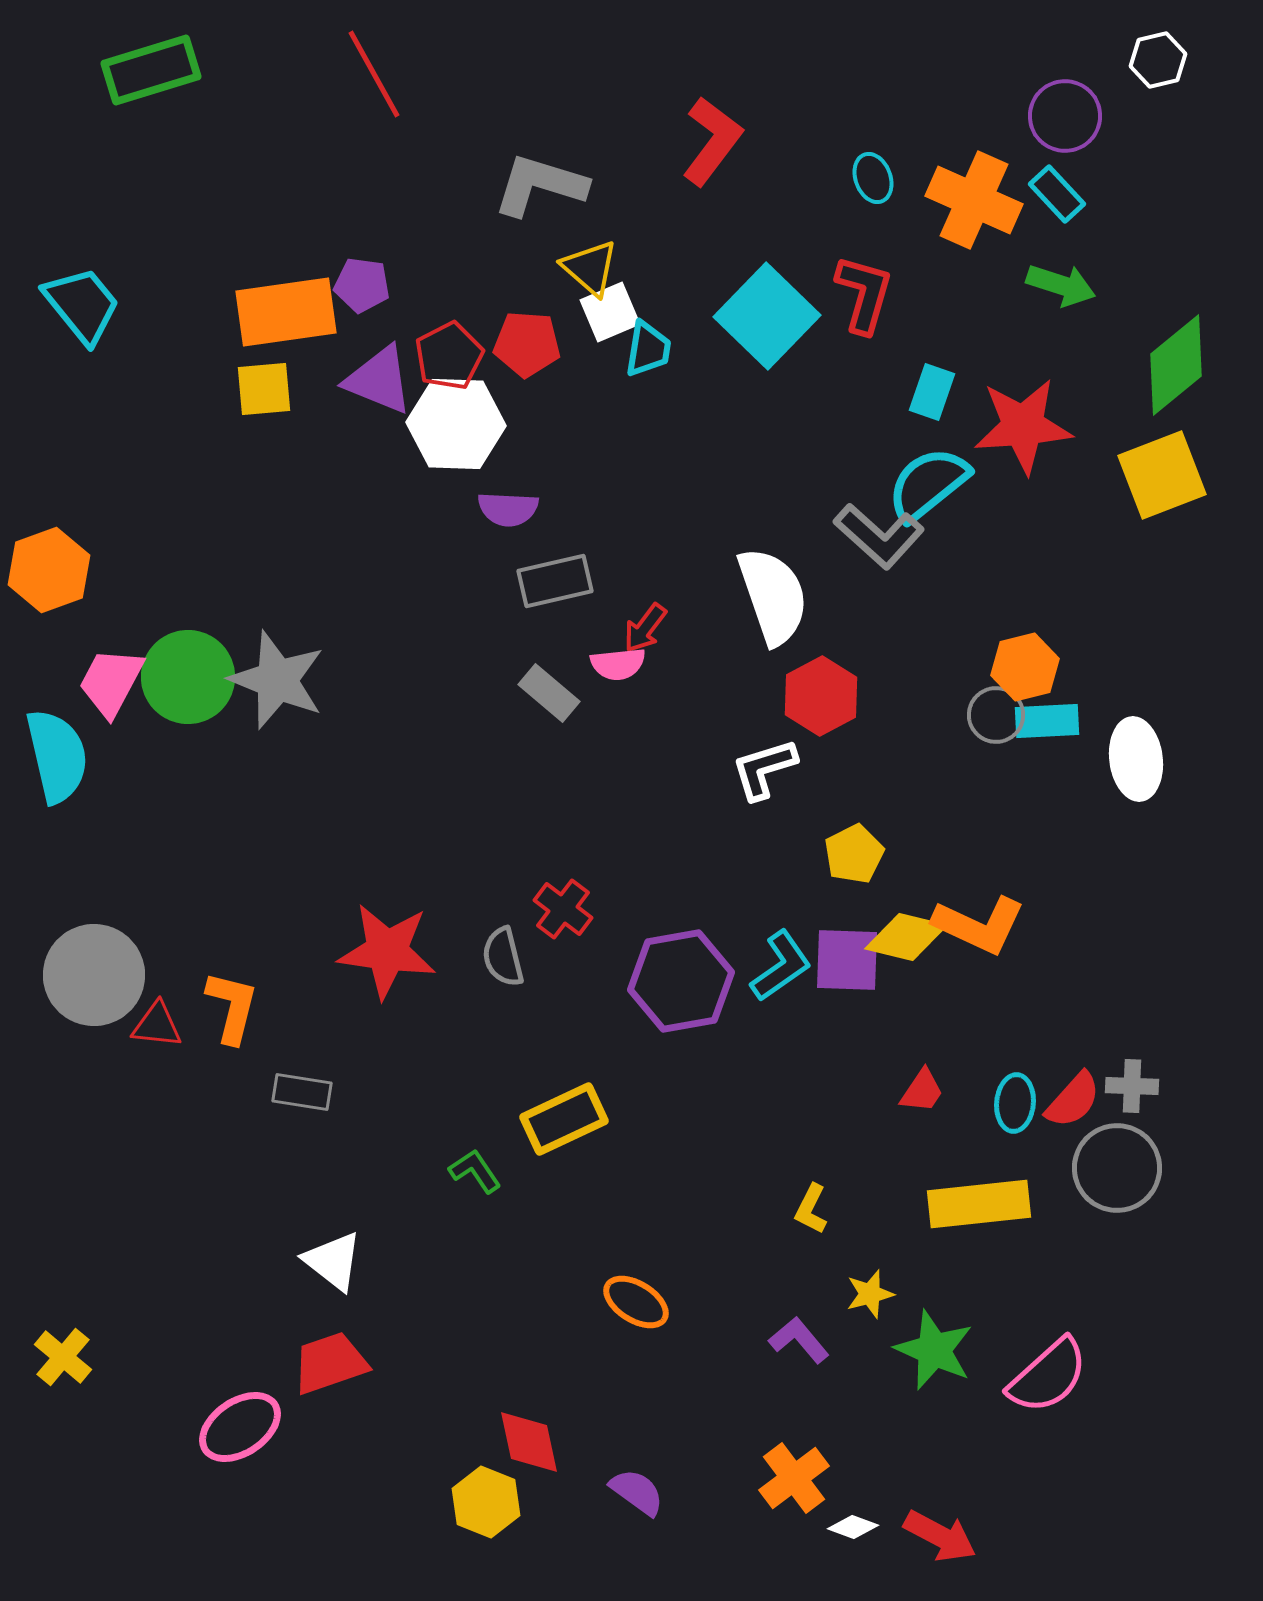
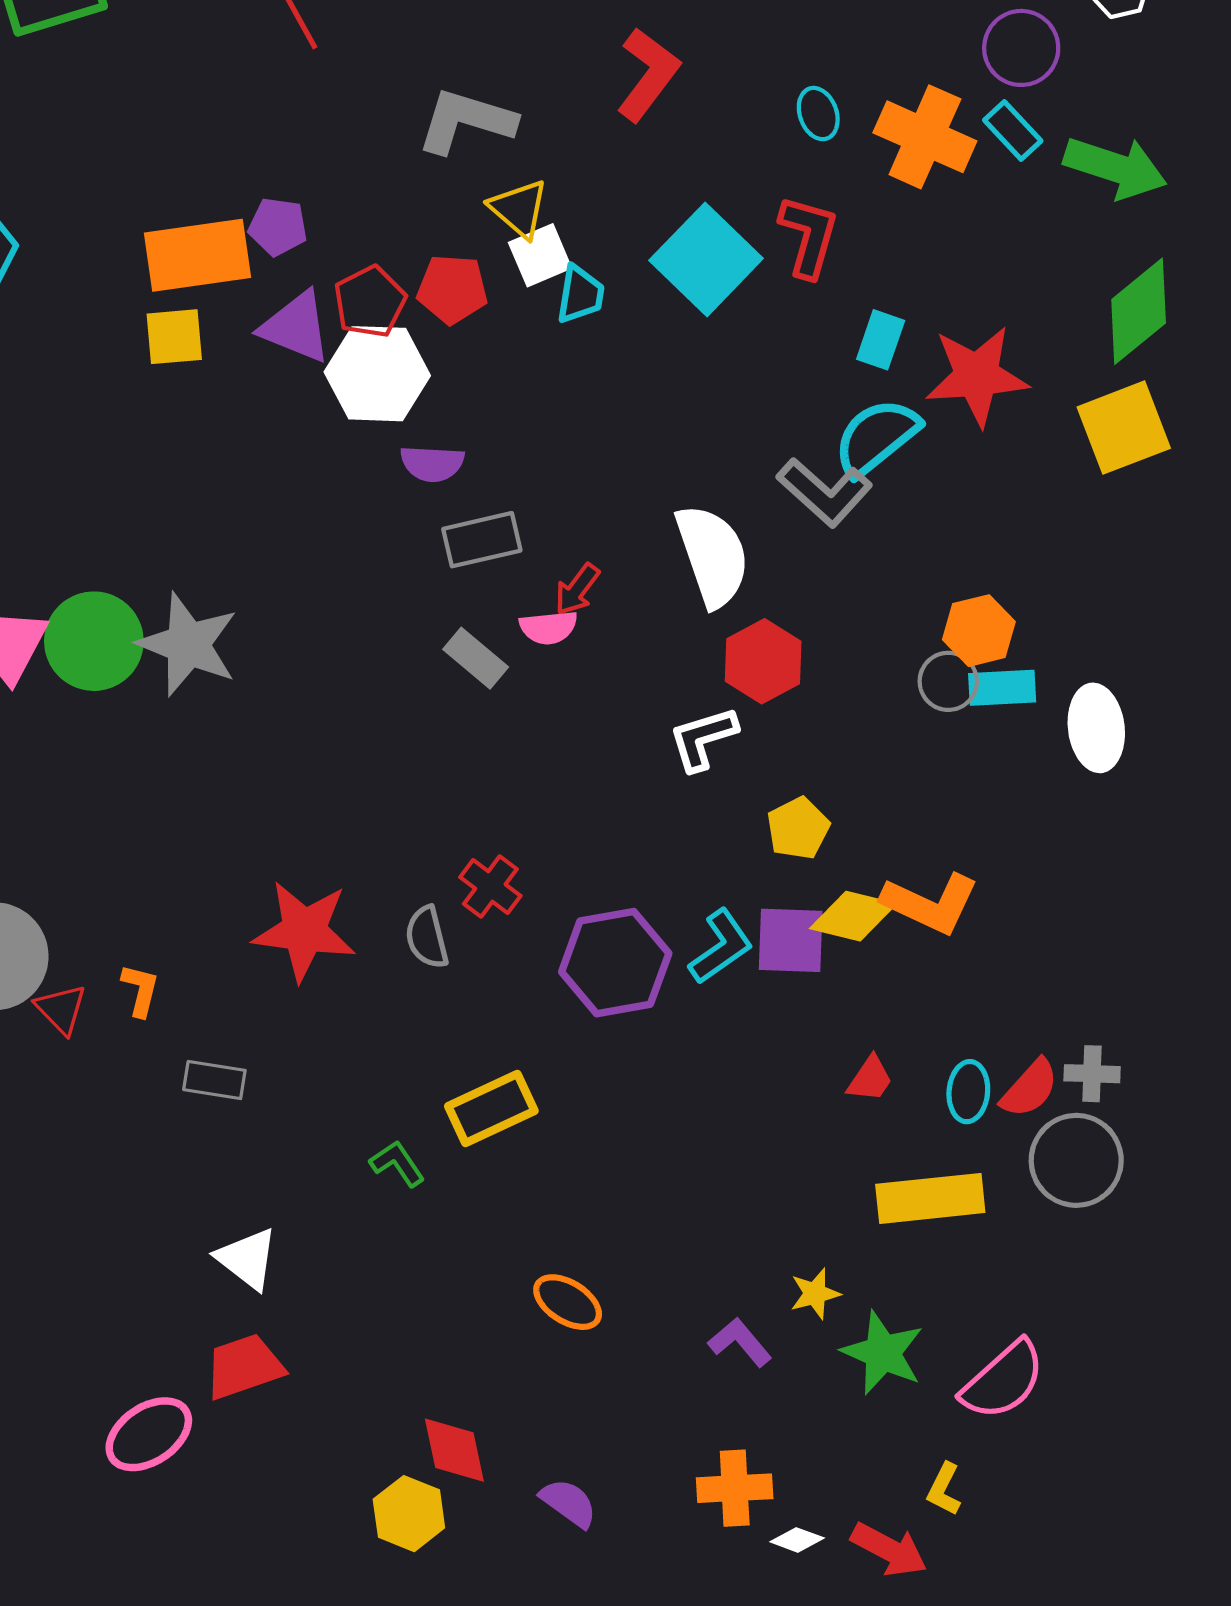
green arrow: (1061, 285) -> (1115, 167), moved, size x1.4
orange L-shape: (232, 1007) -> (140, 990), size x0.7
red triangle: (157, 1025) -> (61, 1009), turned 40
yellow L-shape: (811, 1209) -> (944, 1489), moved
orange cross: (794, 1478) -> (735, 1488), turned 34

